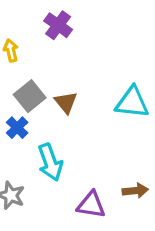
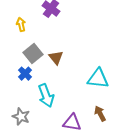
cyan triangle: (132, 102) -> (98, 79), moved
brown arrow: (135, 191) -> (100, 114), turned -112

